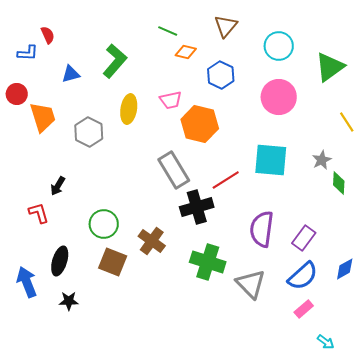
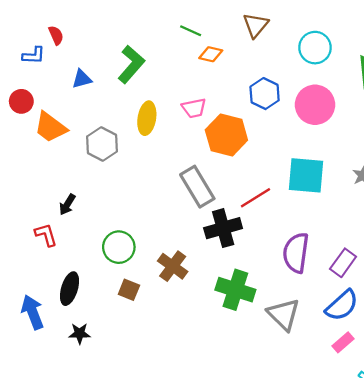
blue hexagon: (221, 75) -> (265, 94), moved
orange trapezoid: (43, 117) -> (50, 127), turned 144
brown square: (113, 262) -> (129, 290), size x0.7

